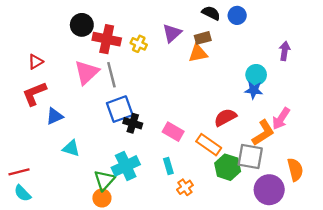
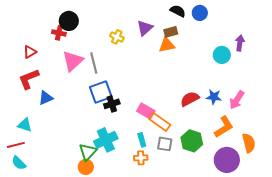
red cross: (107, 39) -> (59, 33), moved, size x0.6
cyan circle: (256, 75) -> (222, 55), moved
blue star: (254, 90) -> (214, 97), moved
black cross: (133, 123) -> (112, 104), turned -35
orange L-shape: (263, 133) -> (224, 127), moved
orange rectangle: (209, 145) -> (160, 122), moved
cyan triangle: (71, 148) -> (25, 125), moved
gray square: (250, 157) -> (165, 144), moved, size x0.7
orange cross: (185, 187) -> (141, 158), moved, turned 32

